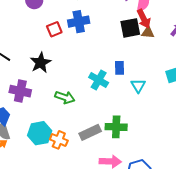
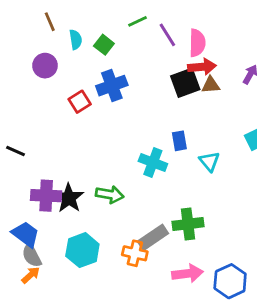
red arrow: (144, 19) -> (202, 67), turned -60
black star: (40, 63) -> (69, 198), moved
orange cross: (59, 140) -> (135, 253), moved

